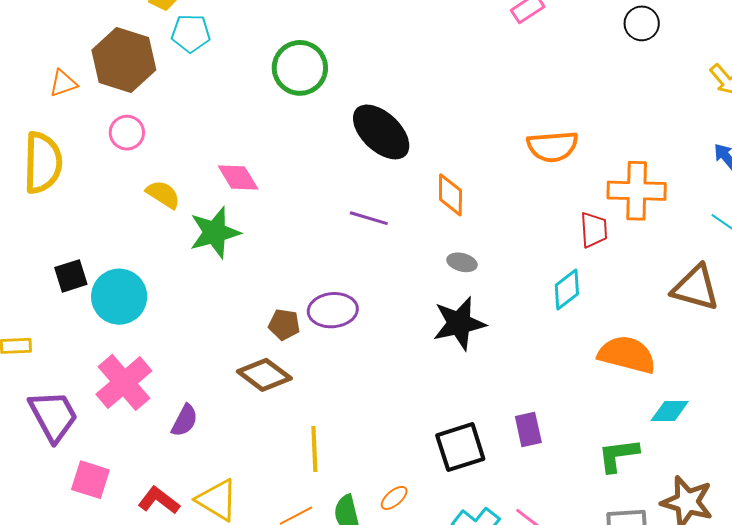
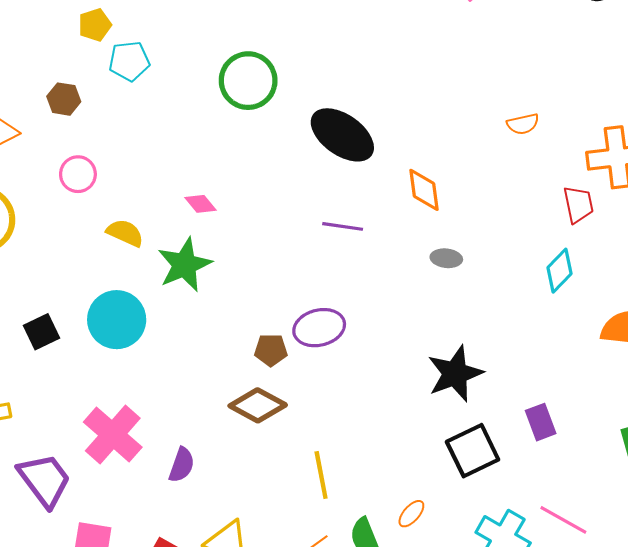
brown hexagon: (124, 60) -> (64, 99), size x0.5
orange semicircle: (553, 146) -> (523, 124), size x0.6
pink diamond: (238, 177) -> (200, 204), size x0.7
cyan circle: (119, 297) -> (117, 320), moved
black star: (459, 323) -> (455, 374), moved

